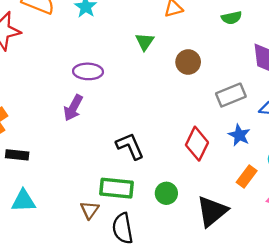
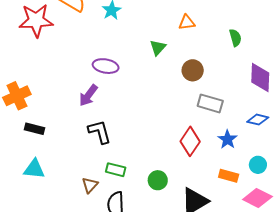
green semicircle: (232, 18) -> (235, 38), turned -102
gray rectangle: (231, 95) -> (210, 103), moved, turned 30
black L-shape: (130, 146) -> (100, 132), moved
orange rectangle: (247, 176) -> (229, 176), turned 60
green rectangle: (117, 188) -> (116, 170), size x0.7

